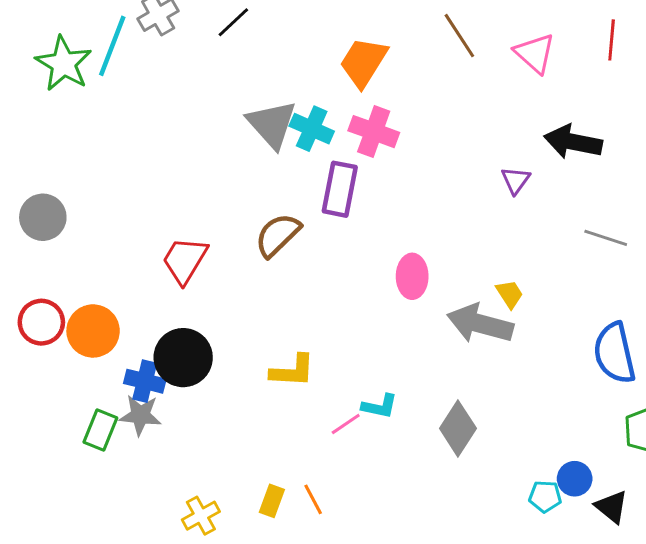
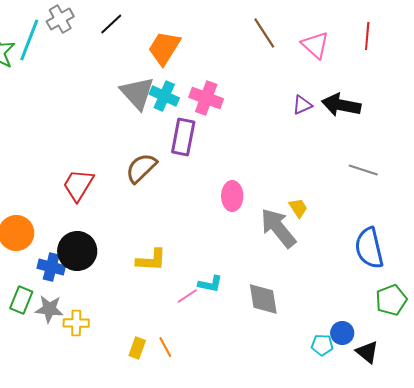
orange trapezoid: (363, 62) -> (164, 48), moved
purple triangle: (516, 180) -> (302, 105), moved, turned 30
gray arrow: (480, 324) -> (278, 228), turned 36
gray star: (140, 415) -> (49, 309), moved
gray diamond: (458, 428) -> (263, 299), turned -42
yellow cross: (201, 516) -> (76, 323), moved, turned 30

